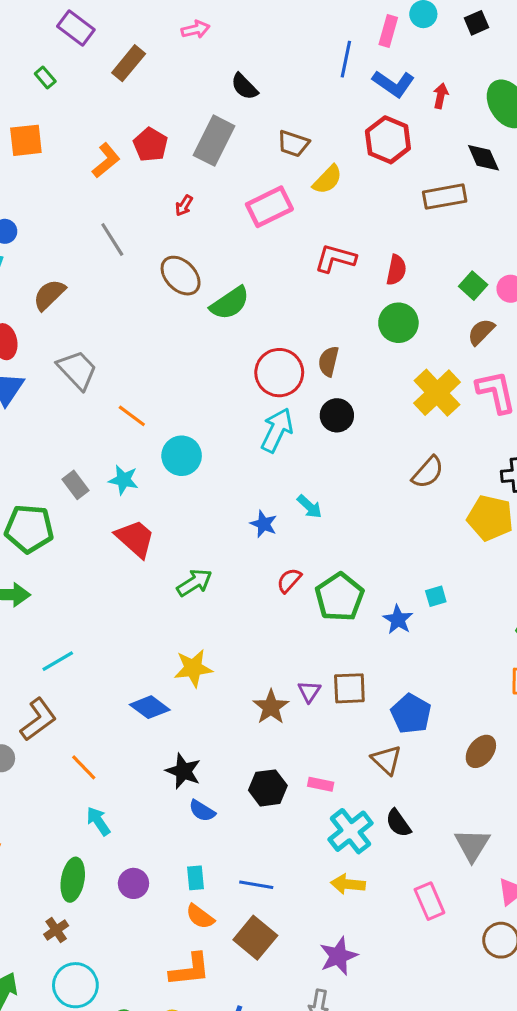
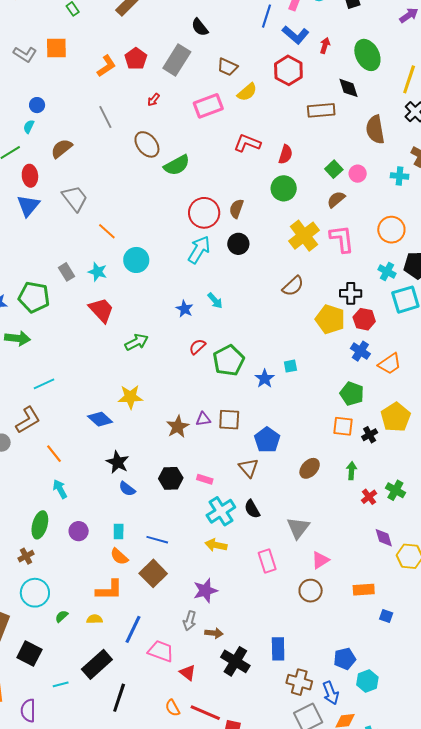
purple triangle: (309, 691) -> (203, 419), turned 42

